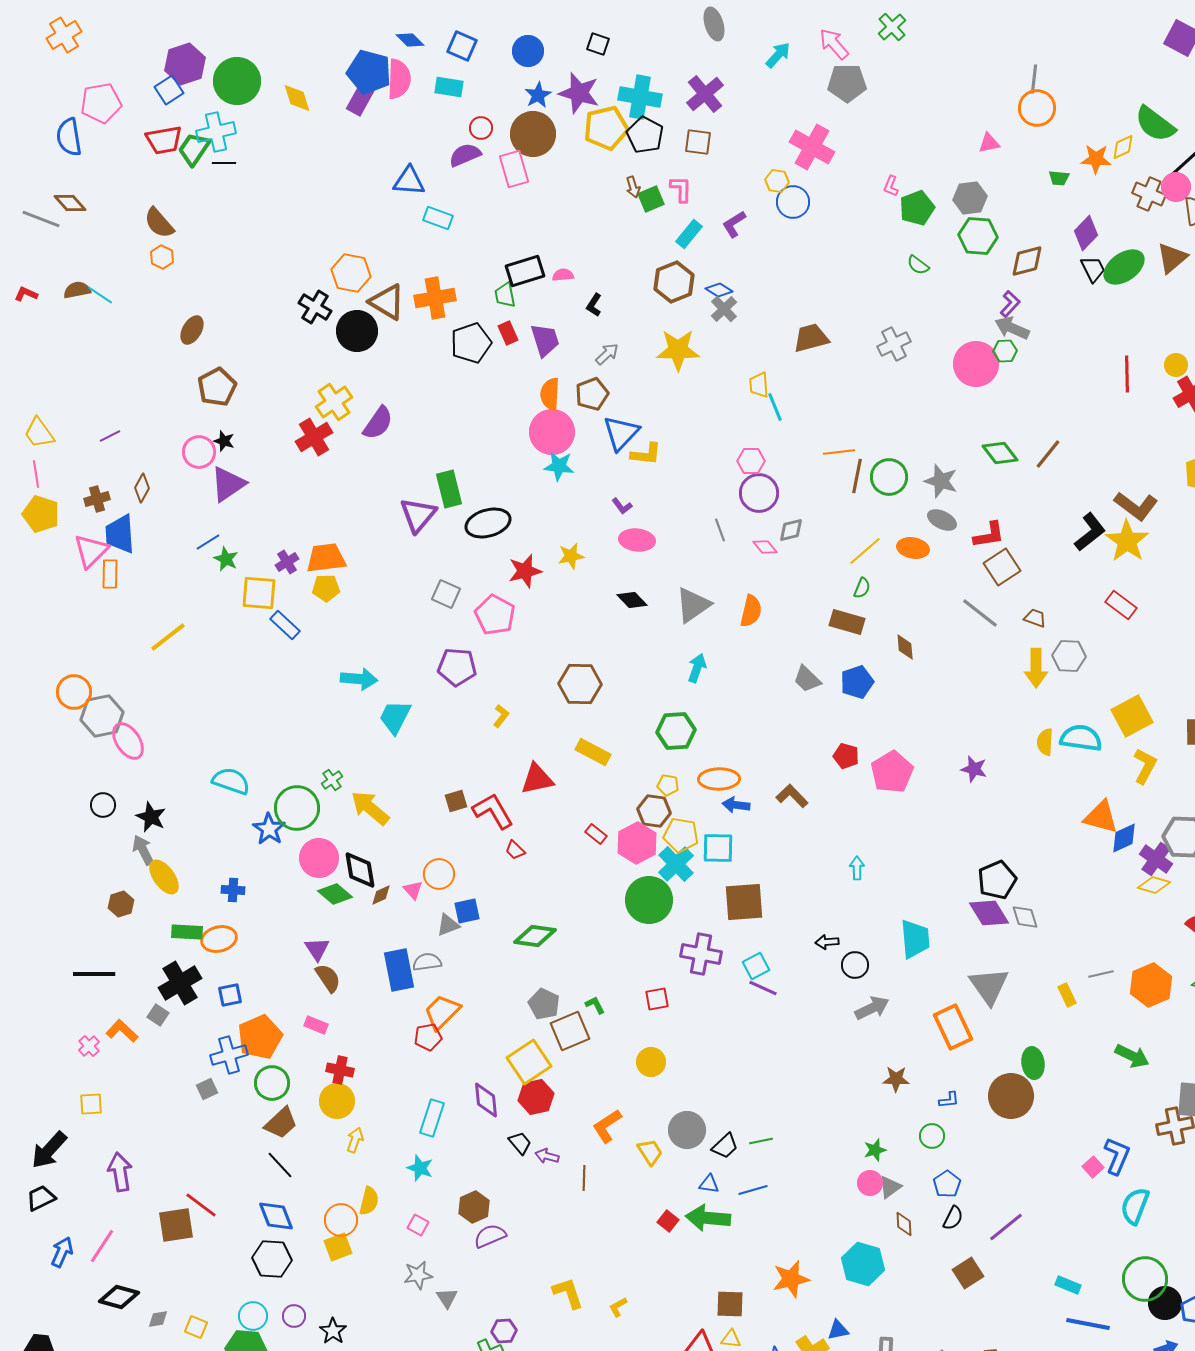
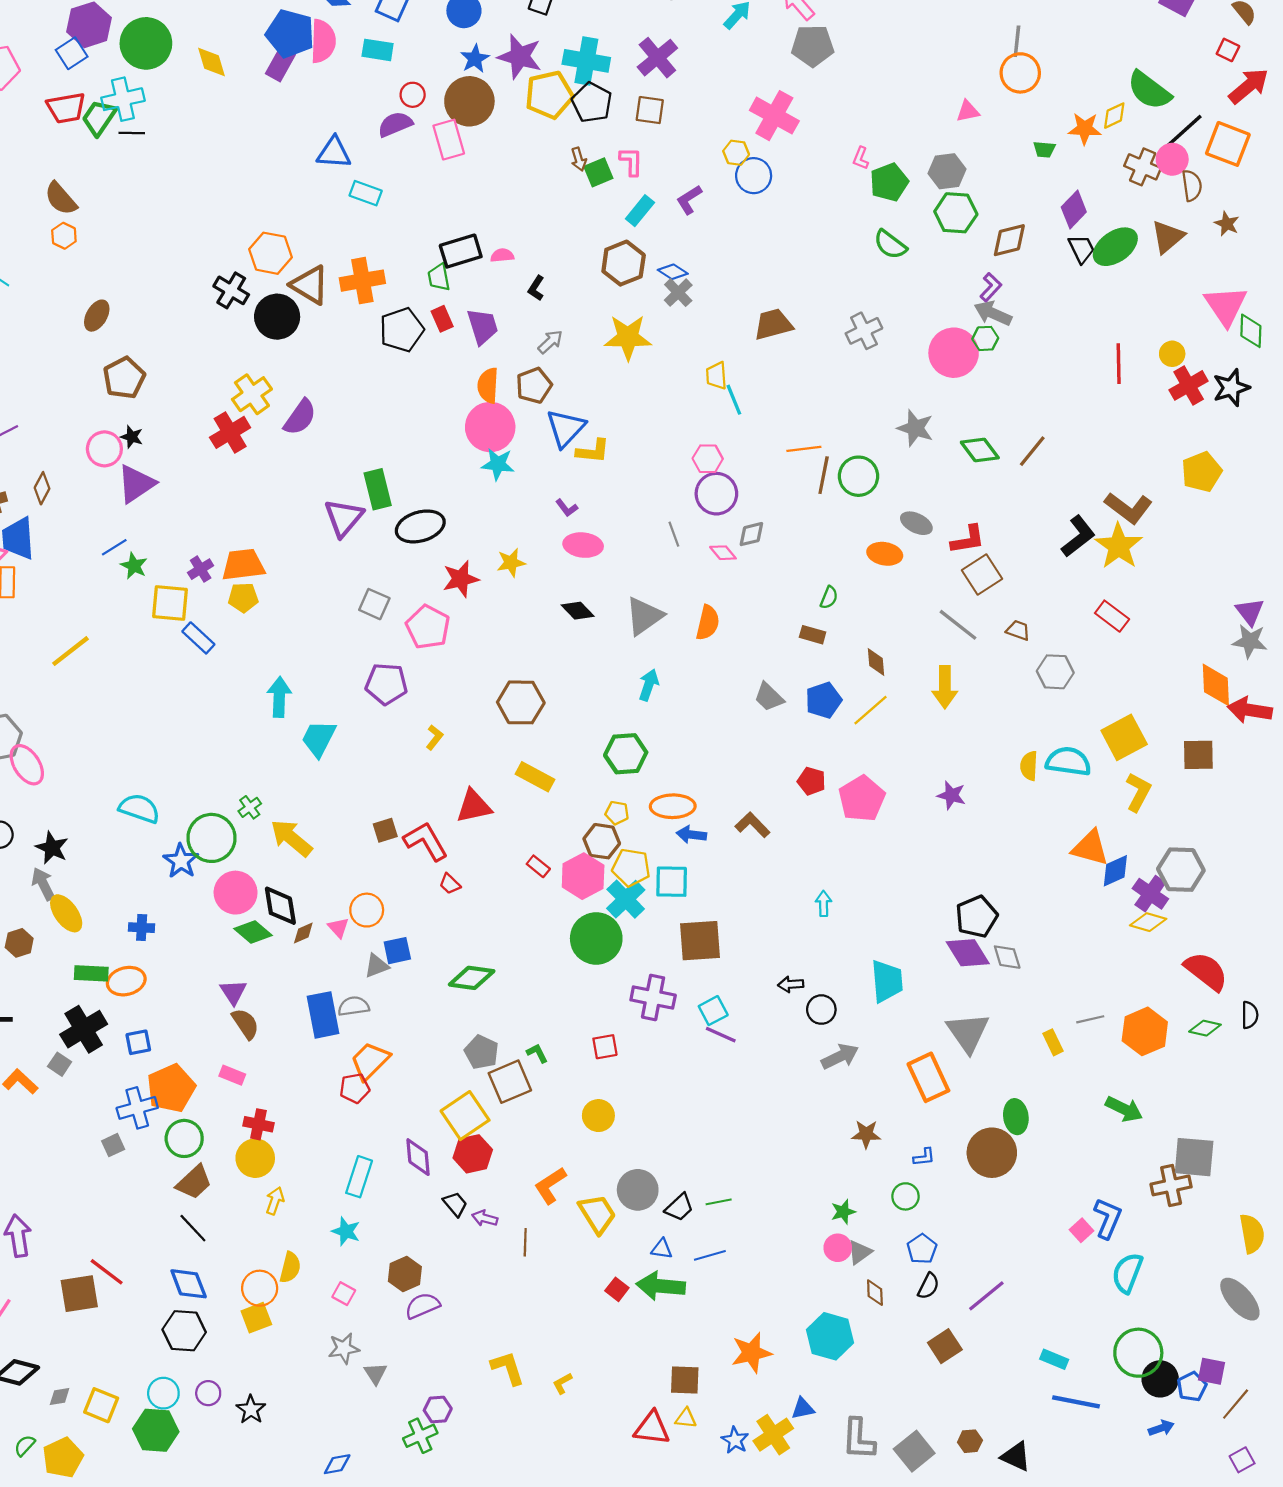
green semicircle: (918, 265) -> (890, 244), size x1.4
gray star: (941, 481) -> (915, 428), moved
yellow line: (865, 551) -> (871, 710), moved
brown rectangle: (847, 622) -> (813, 635), size x0.7
yellow arrow: (1036, 668) -> (945, 687), moved
cyan arrow: (359, 679) -> (279, 697), turned -93
yellow trapezoid: (650, 1152) -> (597, 1214), size x1.4
yellow square: (196, 1327) -> (101, 1405), size x1.4

